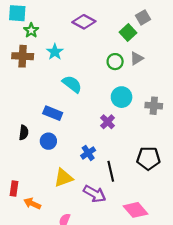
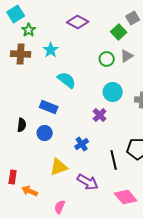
cyan square: (17, 13) -> (16, 14), turned -36
black line: (111, 171) -> (114, 160), moved

